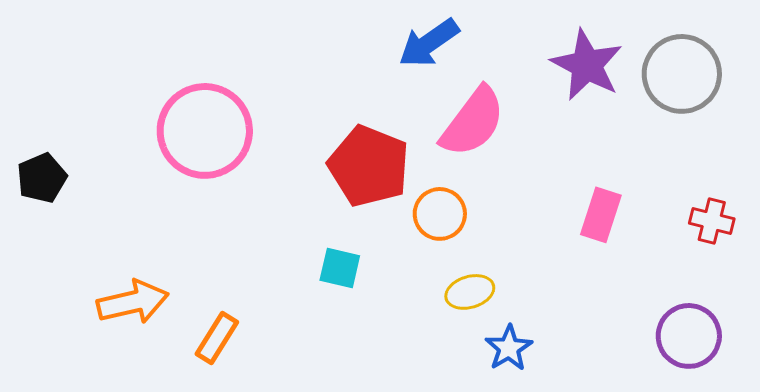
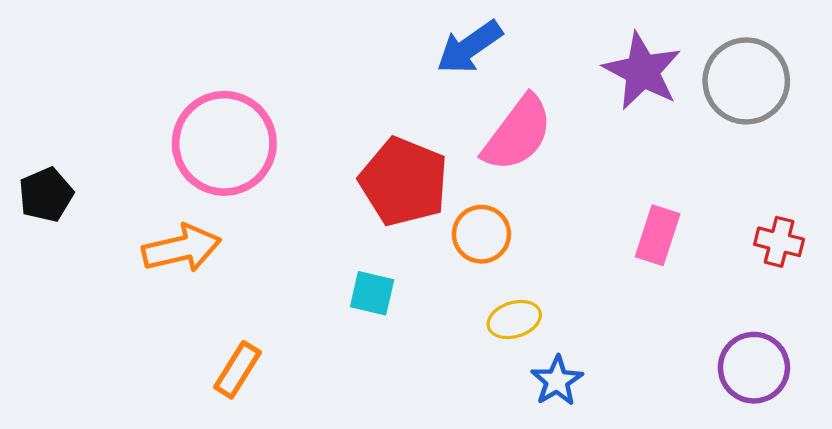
orange arrow: (133, 302) -> (182, 248), moved

